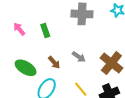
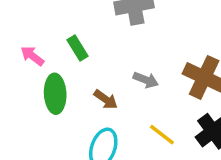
green ellipse: (26, 68) -> (55, 94), moved, turned 70

